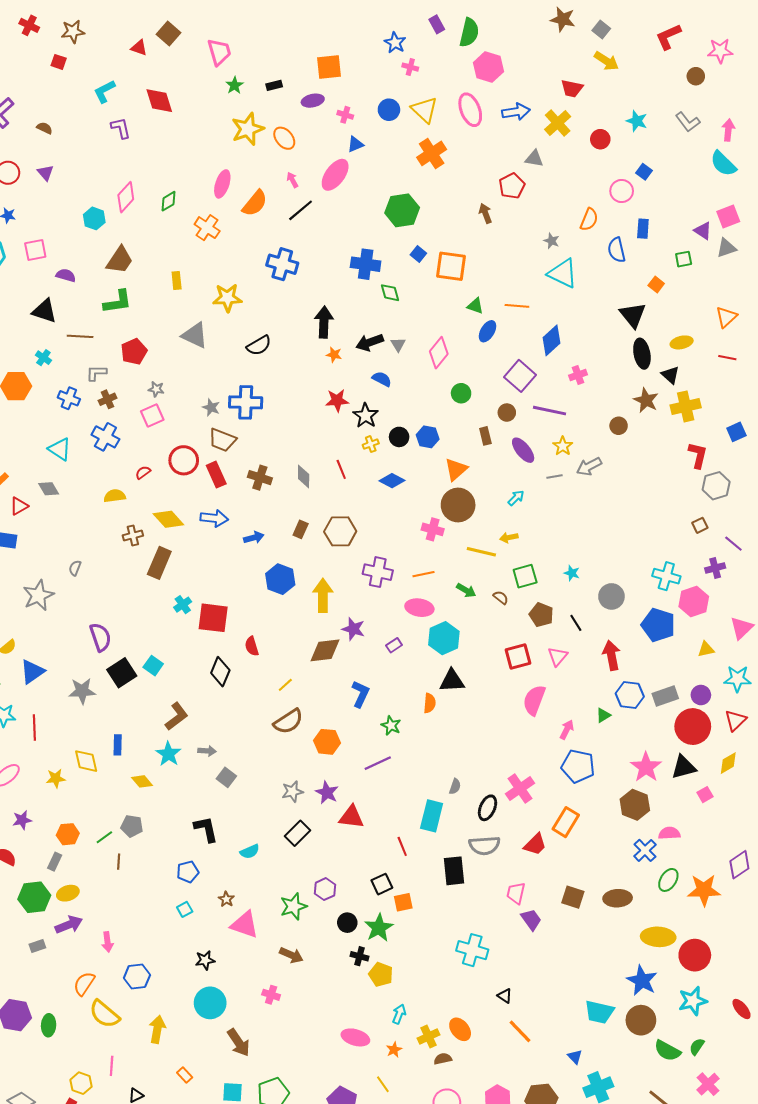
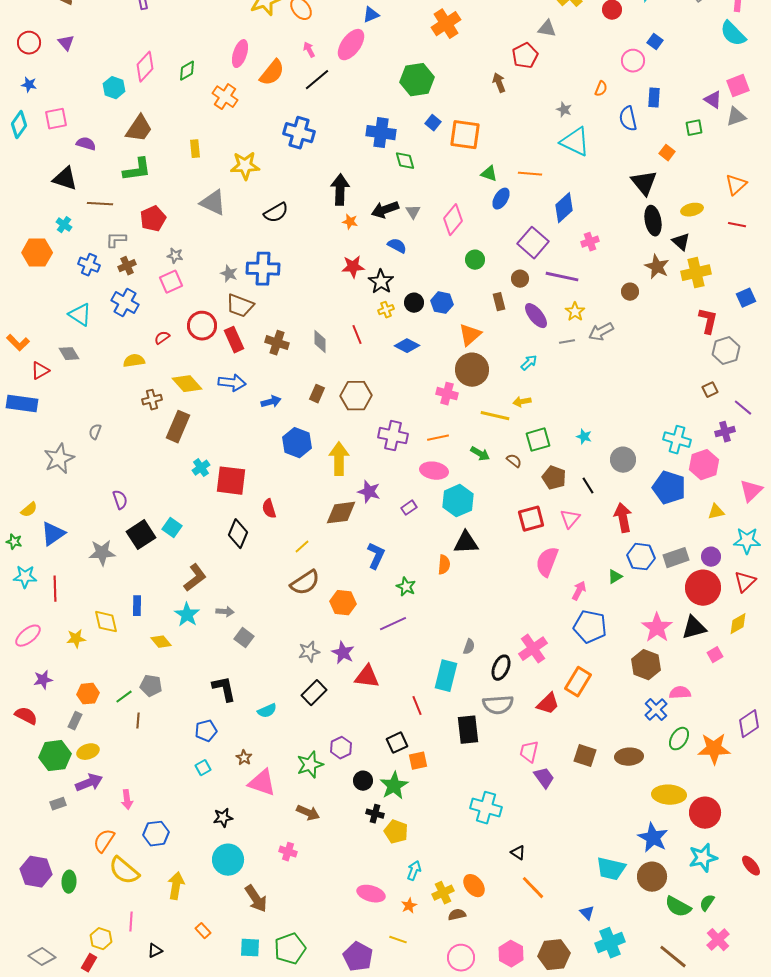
orange semicircle: (589, 219) -> (601, 89), size x0.7
purple semicircle: (100, 637) -> (120, 500), size x0.7
yellow line: (383, 1084) -> (398, 940), turned -36

